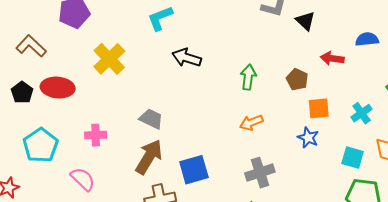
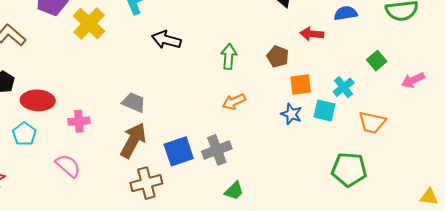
yellow cross: (109, 59) -> (89, 24), moved
red ellipse: (58, 88) -> (38, 100), moved
cyan pentagon: (40, 145) -> (24, 134), size x0.7
cyan square: (353, 158) -> (325, 110), moved
gray cross: (260, 173) -> (217, 150), moved

